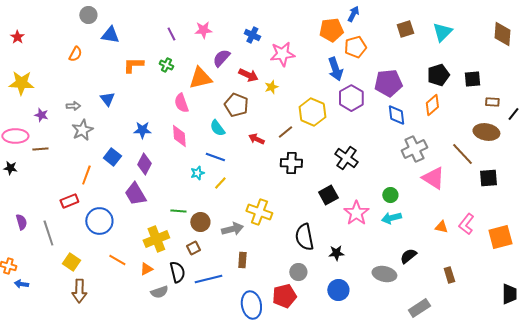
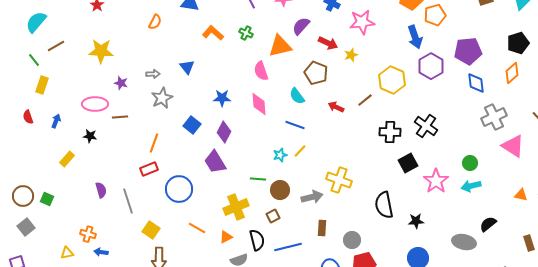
orange L-shape: (133, 65) -> (213, 33), turned 40
black cross: (291, 163) -> (390, 132), moved
cyan star: (197, 173) -> (280, 155), moved
orange line: (86, 175) -> (154, 143), moved
gray circle: (298, 272) -> (352, 240), moved

